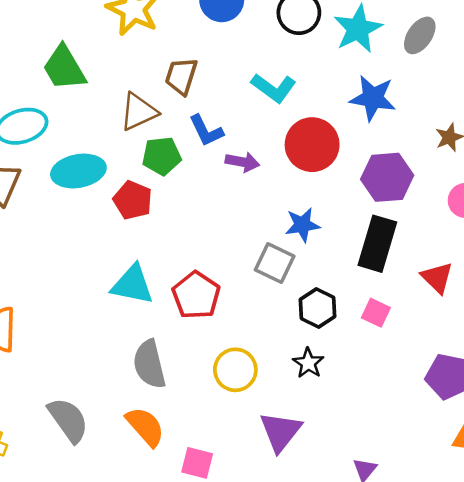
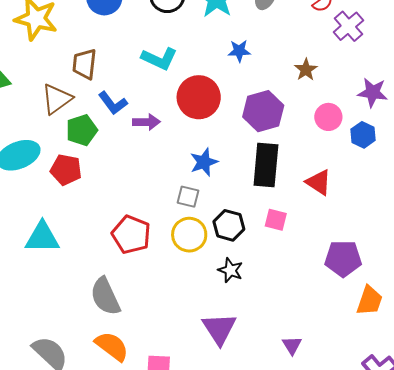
blue star: (373, 98) -> (239, 51), size x0.6
gray square: (275, 263) -> (188, 197), size x0.7
cyan triangle: (132, 285) -> (42, 237), moved
yellow circle: (235, 370) -> (189, 235), moved

